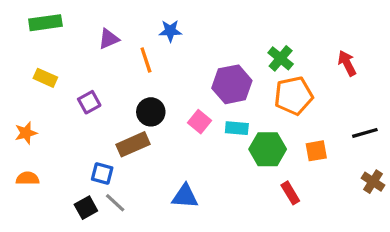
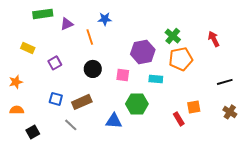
green rectangle: (45, 23) -> (43, 14), moved
pink square: (199, 122) -> (123, 75), turned -32
cyan rectangle: (237, 128) -> (156, 79), moved
brown rectangle: (133, 144) -> (82, 102), moved
green hexagon: (268, 149) -> (137, 104), moved
orange square: (316, 151) -> (194, 107), moved
blue square: (102, 174) -> (56, 99), moved
black square: (86, 208) -> (33, 132), moved

